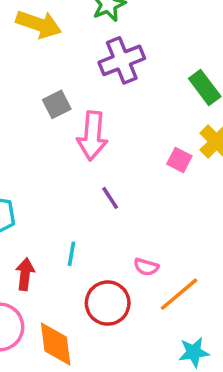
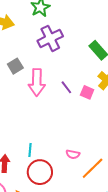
purple line: (110, 198) -> (66, 87), moved
red circle: (108, 303) -> (40, 172), moved

